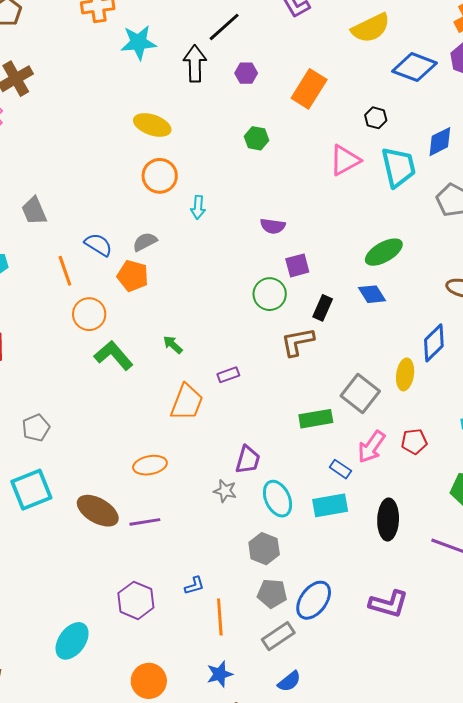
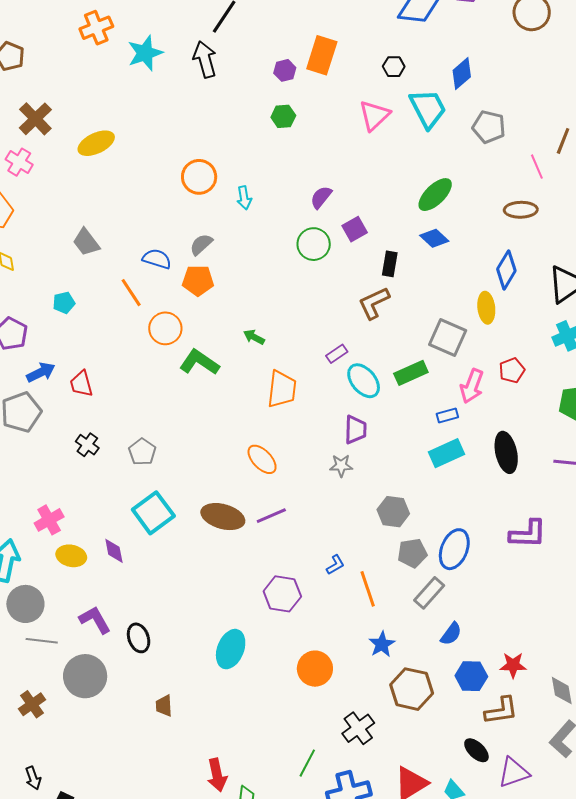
purple hexagon: (246, 73) -> (285, 70), moved
yellow ellipse: (152, 125) -> (96, 143), moved, turned -30
purple semicircle: (273, 226) -> (321, 197), turned 135
green circle: (270, 294) -> (314, 244), moved
purple rectangle: (228, 375) -> (337, 354), moved
orange ellipse: (150, 465) -> (262, 459), turned 72
blue rectangle: (340, 469) -> (447, 416), turned -35
cyan ellipse: (278, 499) -> (364, 381), moved

